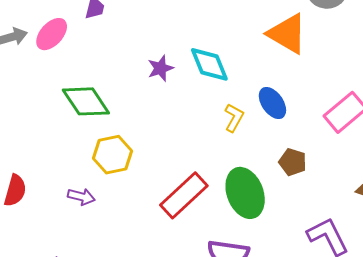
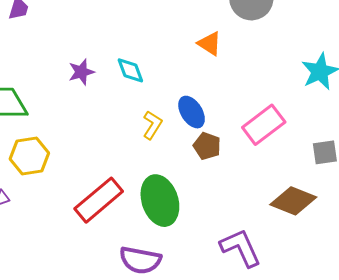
orange triangle: (287, 34) -> (210, 44), size x0.6
cyan diamond: (209, 64) -> (130, 70), size x0.7
brown pentagon: (293, 162) -> (207, 146), moved

